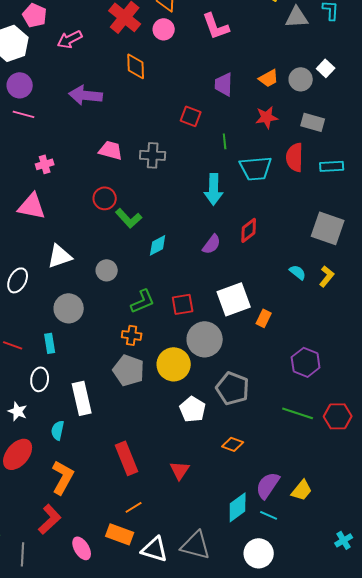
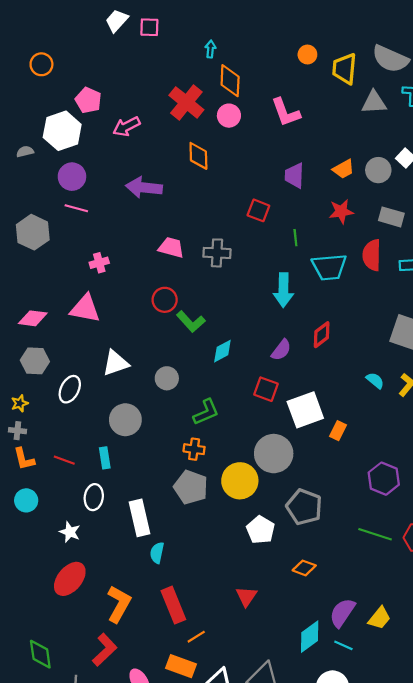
red square: (183, 304) -> (266, 389), moved, turned 30
cyan semicircle: (58, 430) -> (157, 553), moved
red rectangle: (127, 458) -> (173, 605), moved

